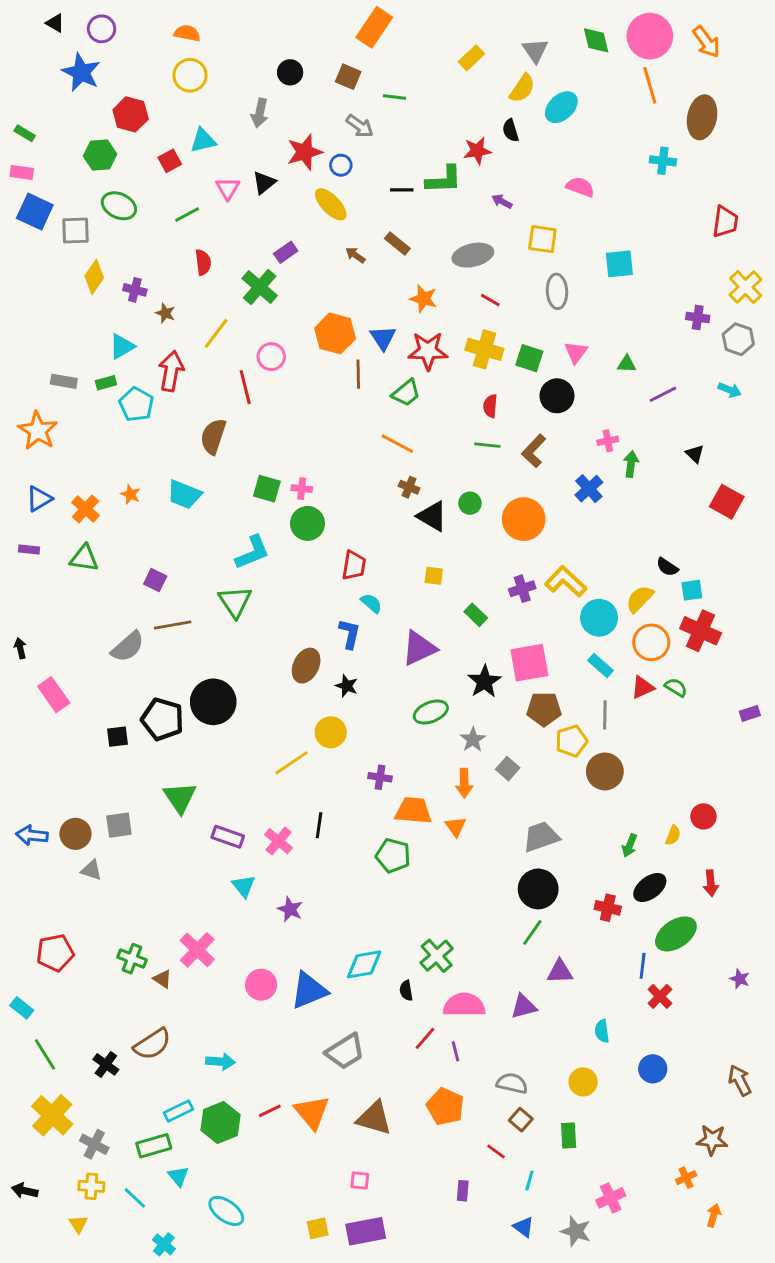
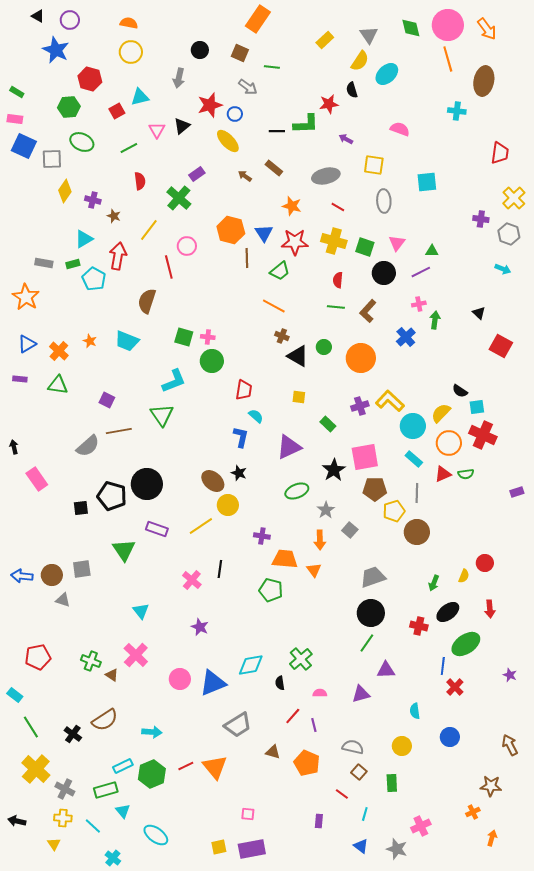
purple line: (663, 394) -> (421, 272), moved
brown ellipse: (306, 666) -> (213, 481), moved, turned -75
green semicircle: (676, 687) -> (466, 474), turned 140
purple rectangle: (228, 837) -> (157, 529), moved
cyan triangle: (244, 886) -> (141, 611), moved
pink semicircle: (464, 1005) -> (320, 693), size x0.5
brown triangle: (374, 1118) -> (273, 752), moved, size x0.6

